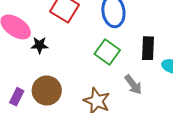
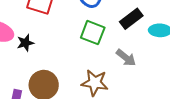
black rectangle: (148, 48) -> (131, 19), turned 65

